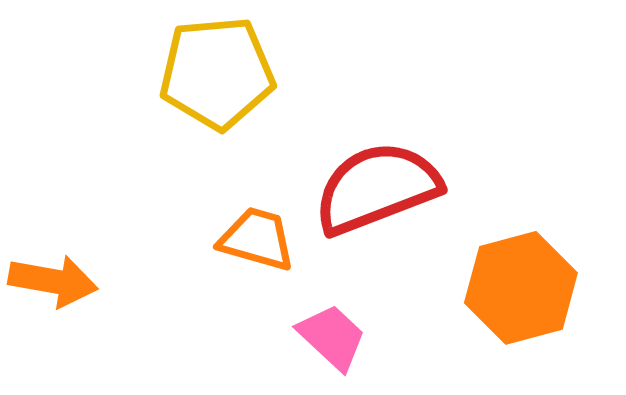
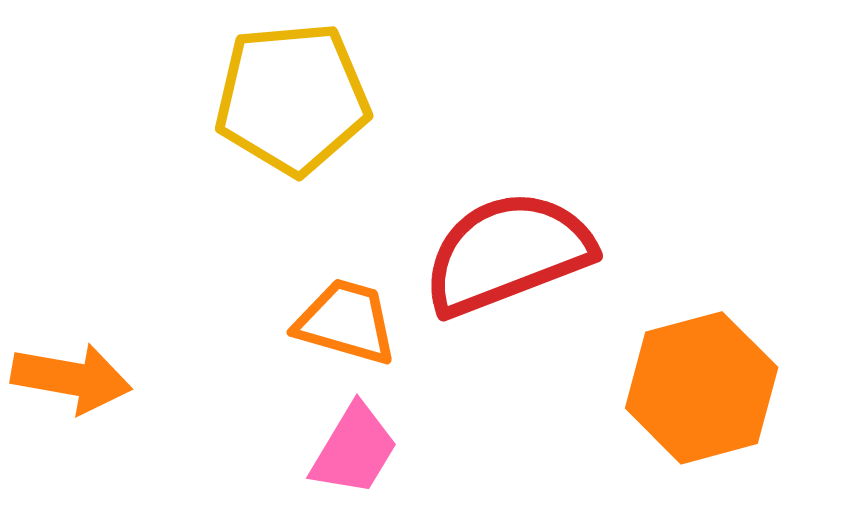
pink trapezoid: (332, 337) -> (354, 450), moved, turned 78

